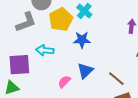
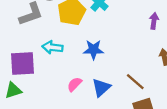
blue star: (82, 40) -> (93, 50), moved
blue triangle: (85, 71) -> (101, 88), moved

